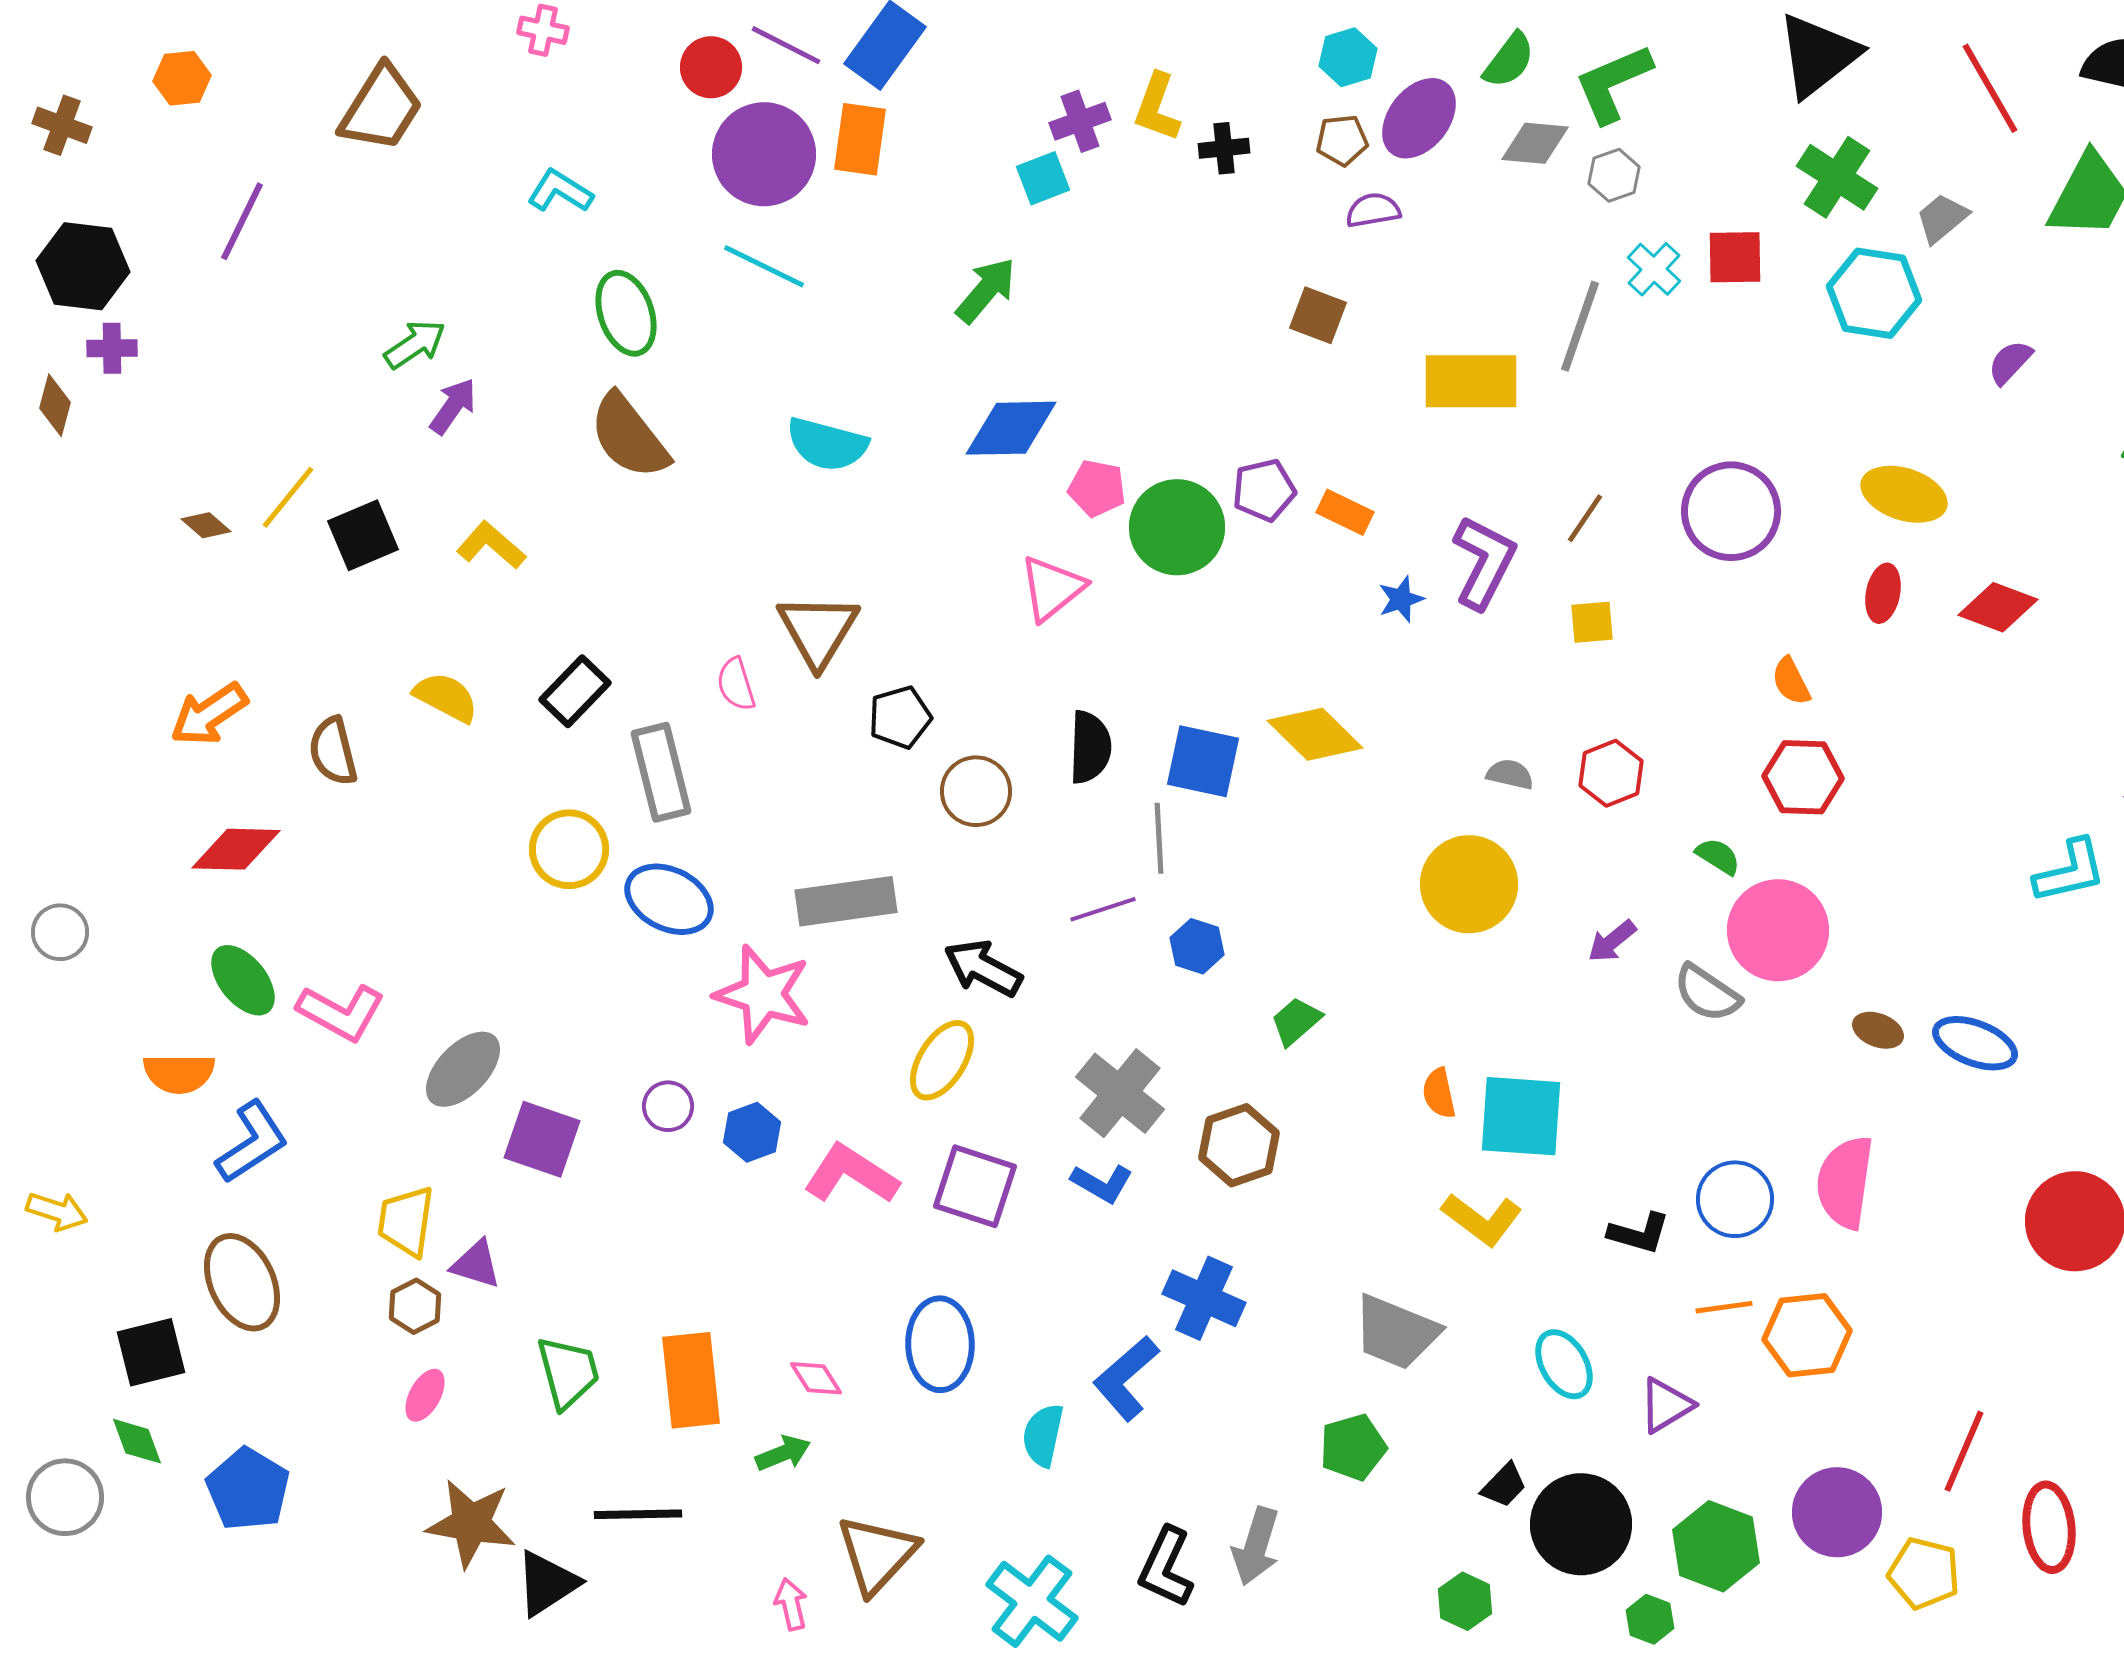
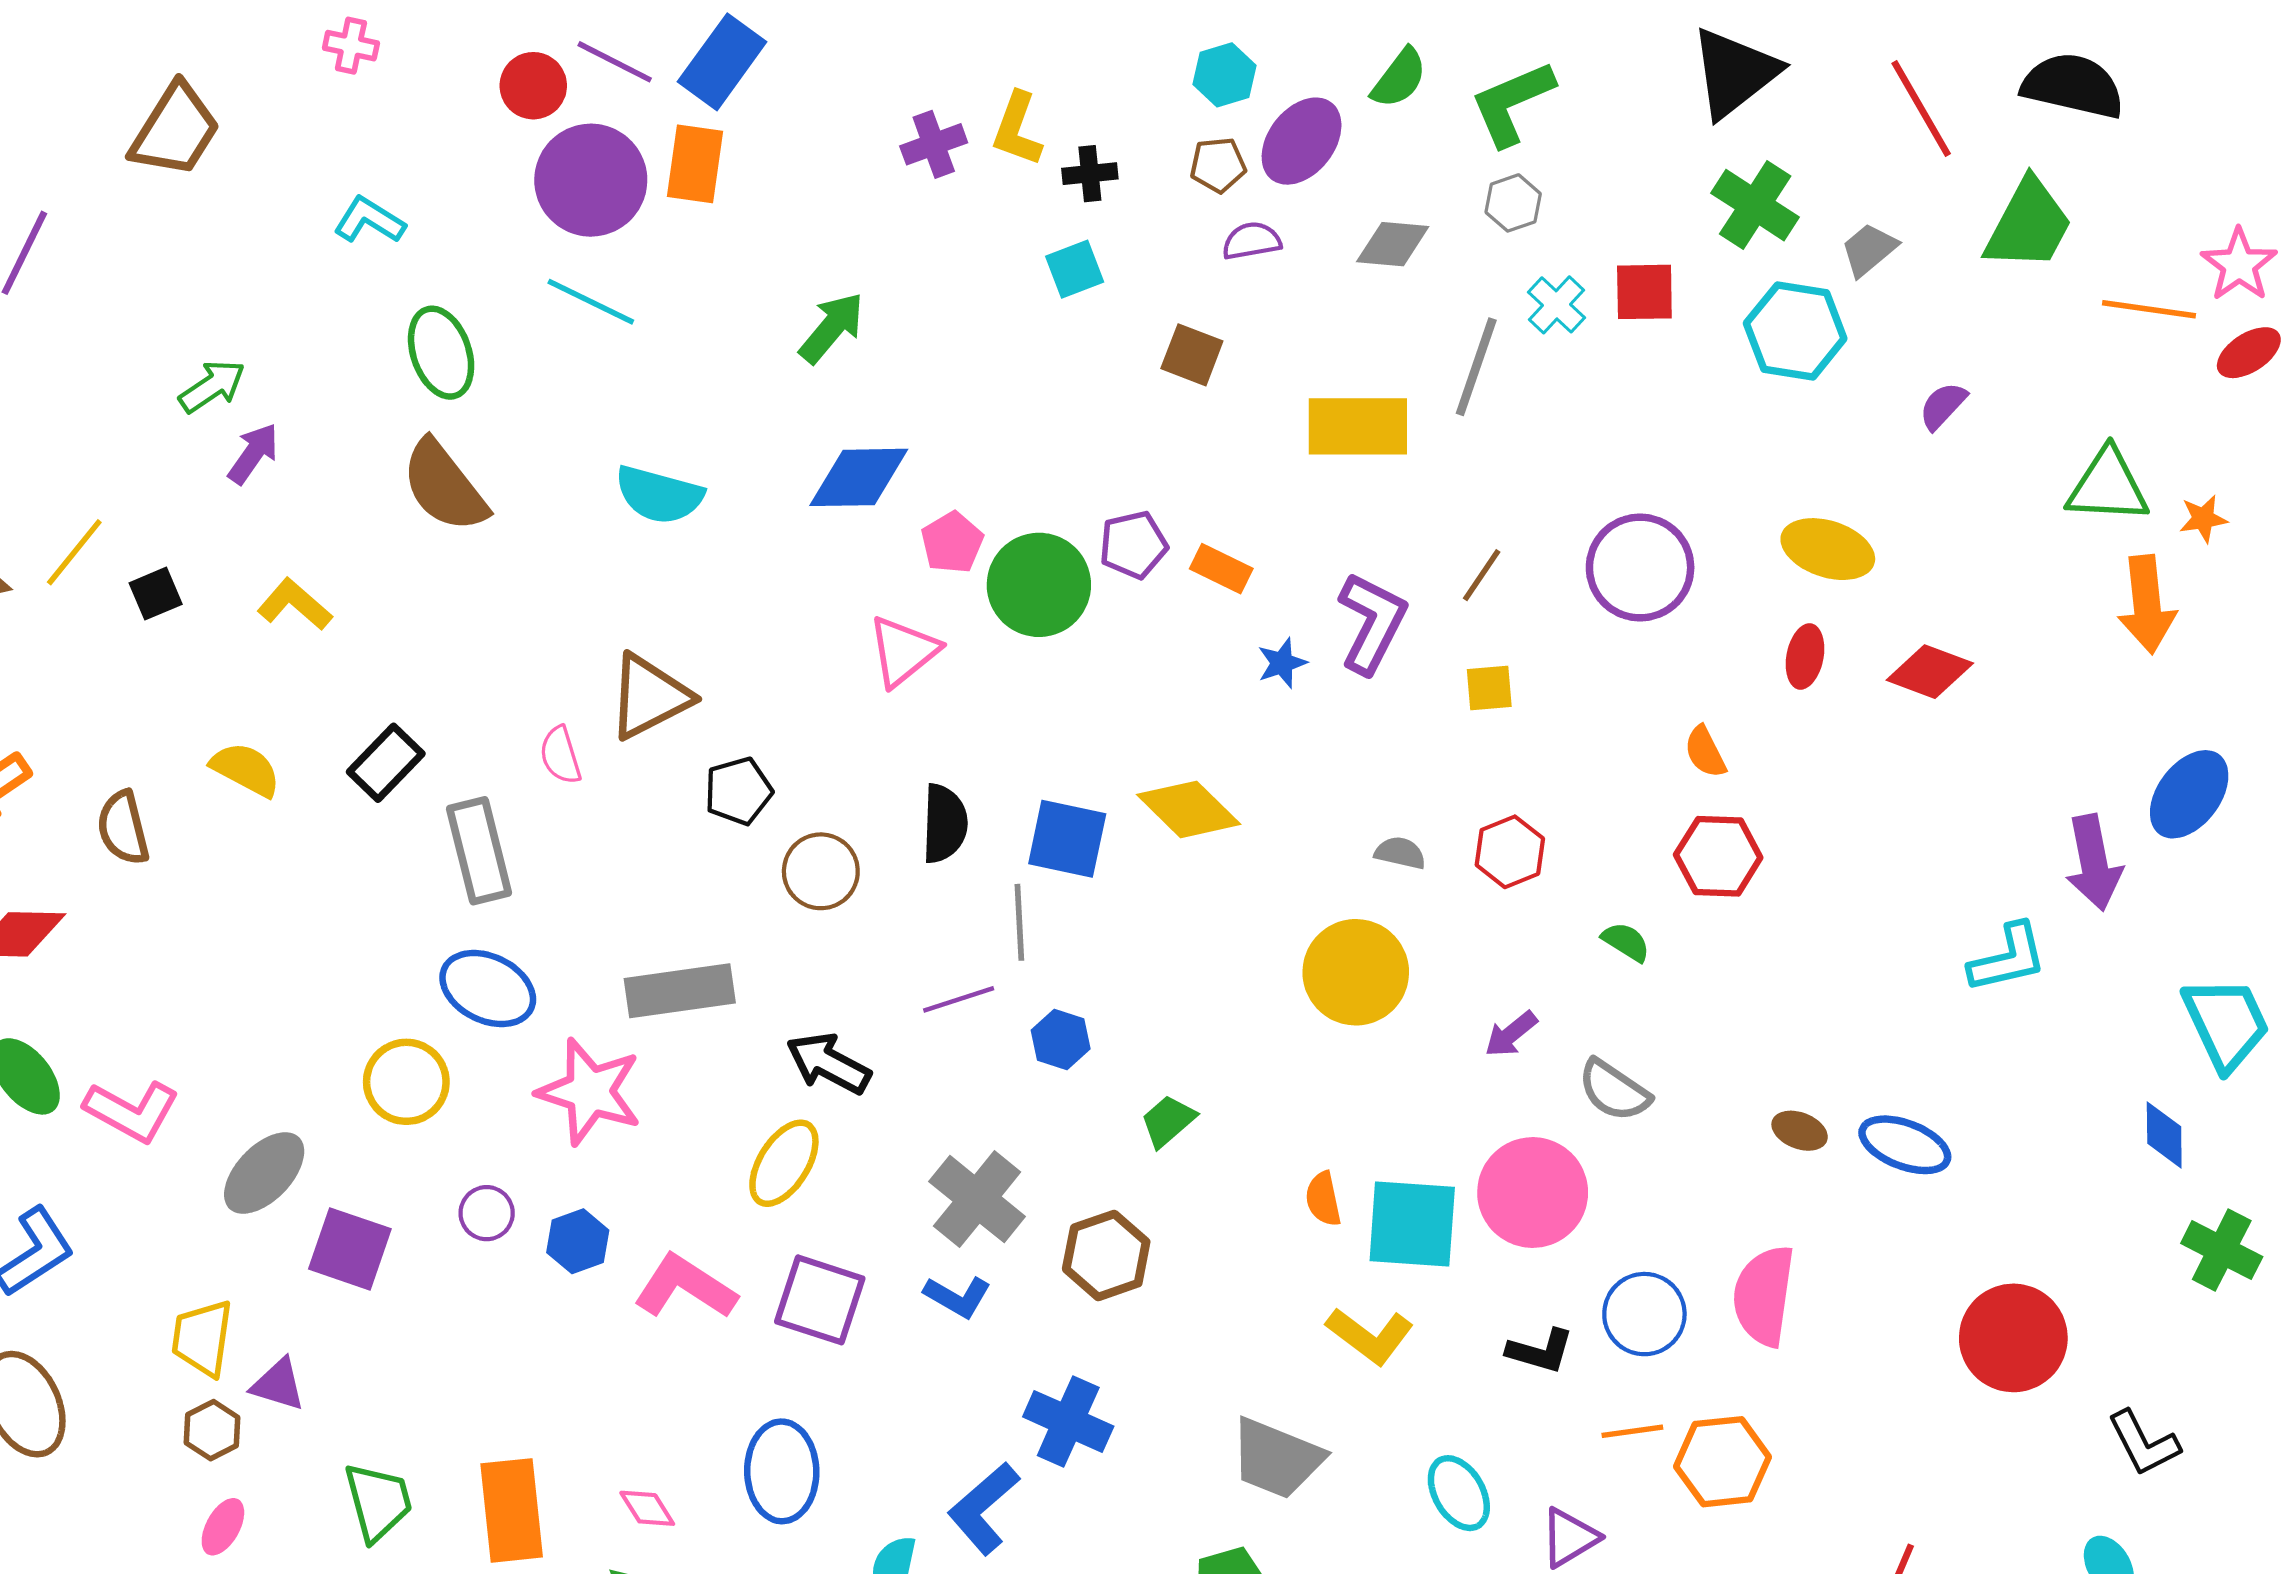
gray diamond: (1535, 143) -> (1393, 244), moved
cyan square: (1043, 178) -> (1075, 269), moved
pink pentagon: (1097, 488) -> (952, 543), turned 30
black square: (363, 535) -> (156, 594), size x0.7
brown triangle: (818, 630) -> (649, 697), turned 32
yellow circle: (569, 849) -> (406, 1082), moved
pink circle: (1778, 930) -> (1533, 1193), moved

